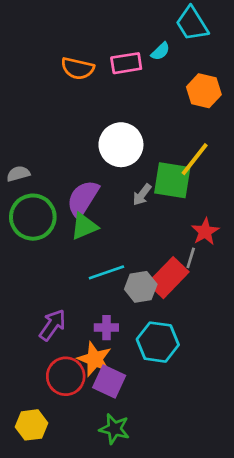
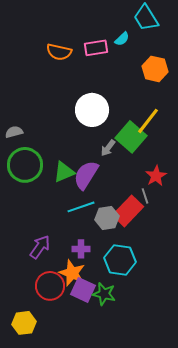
green square: (172, 180) -> (131, 137), turned 32
purple semicircle: (83, 199) -> (86, 175), moved
gray line: (191, 258) -> (145, 196), turned -35
green star: (114, 429) -> (104, 294), moved

